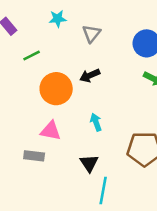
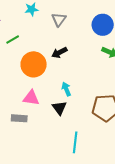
black triangle: (89, 163) -> (59, 108), moved

